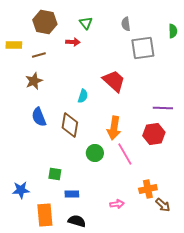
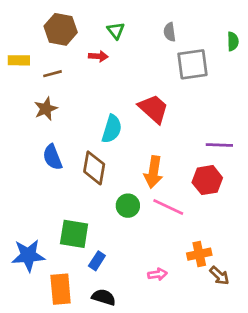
cyan semicircle: (83, 96) -> (112, 129), size x1.5
pink line: (125, 154) -> (168, 207), turned -35
green square: (55, 174) -> (74, 234), size x1.6
blue star: (21, 190) -> (28, 255), size x1.4
blue rectangle: (72, 194) -> (97, 261), turned -56

